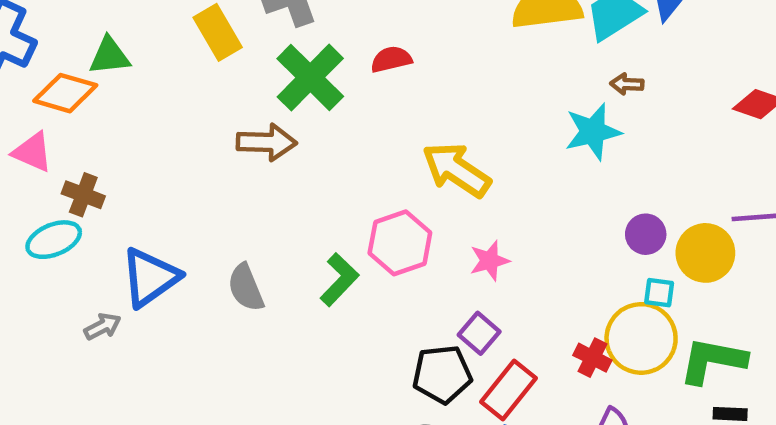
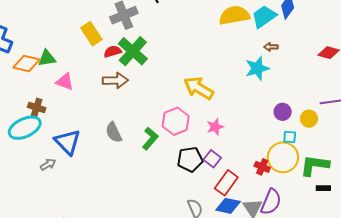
green triangle: (109, 56) -> (47, 58), moved
red semicircle: (391, 59) -> (113, 51), moved
pink triangle: (32, 152) -> (65, 82), moved
cyan ellipse: (54, 240) -> (25, 128), size x1.4
yellow circle: (705, 253) -> (309, 119), size x0.7
blue triangle: (150, 277) -> (68, 142), turned -36
gray semicircle: (246, 288) -> (114, 132), moved
black pentagon: (442, 374) -> (190, 159), moved

